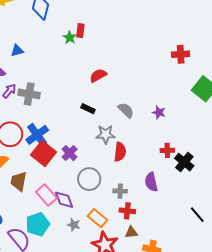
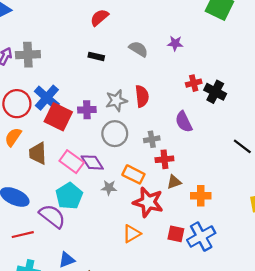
gray star: (106, 134) -> (116, 101), moved
purple cross: (70, 153) -> (87, 110), turned -35

